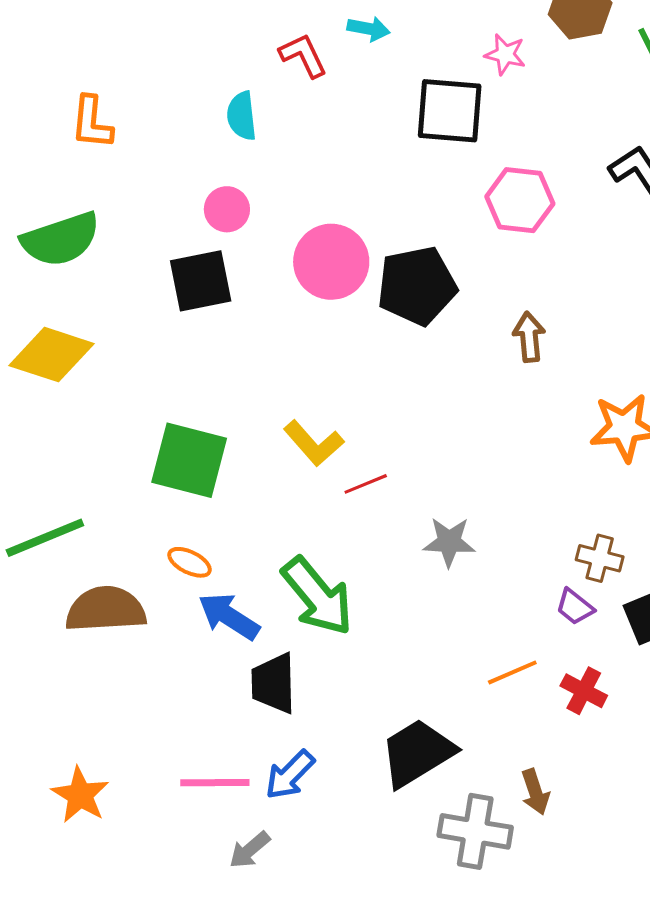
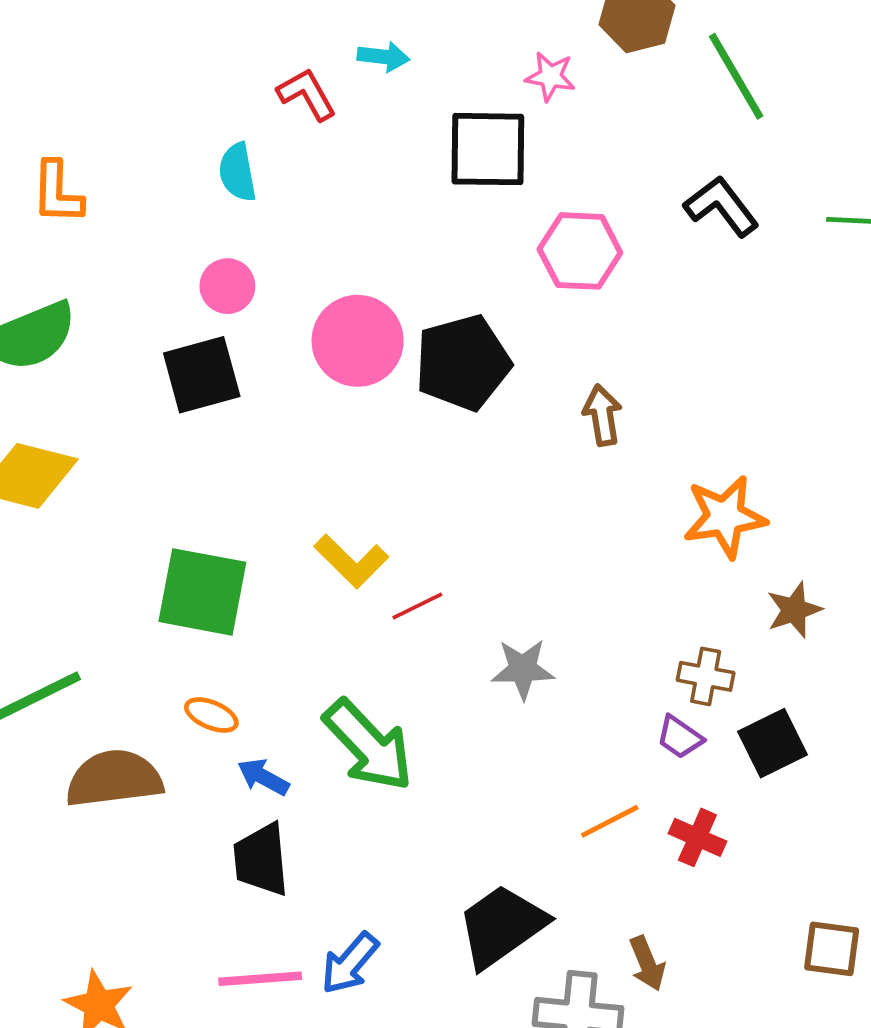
blue arrow: (229, 616) -> (263, 777), size x0.7
black trapezoid: (274, 683) -> (261, 860), moved

